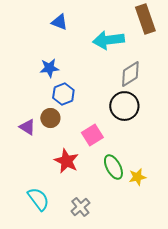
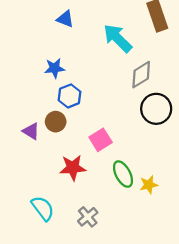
cyan arrow: (108, 40) -> (118, 38), turned 52
black circle: (124, 106) -> (156, 109), moved
red star: (66, 161) -> (73, 168), turned -30

